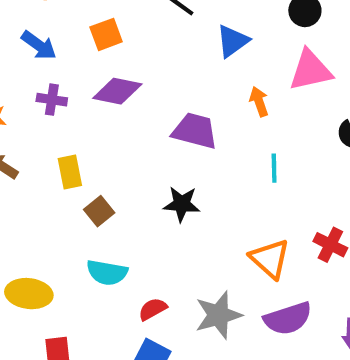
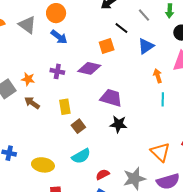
orange square: (106, 34) -> (107, 46), moved
blue arrow: (39, 45) -> (59, 37), moved
purple trapezoid: (195, 131) -> (111, 98), moved
cyan line: (274, 168) -> (163, 99), moved
cyan semicircle: (107, 273) -> (81, 156), turned -42

